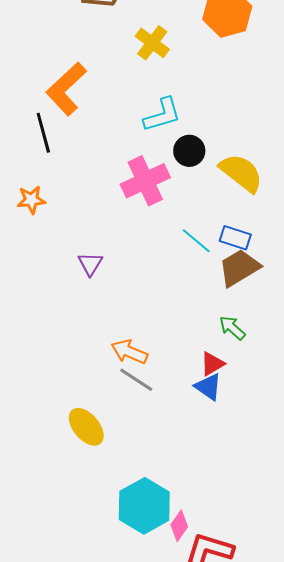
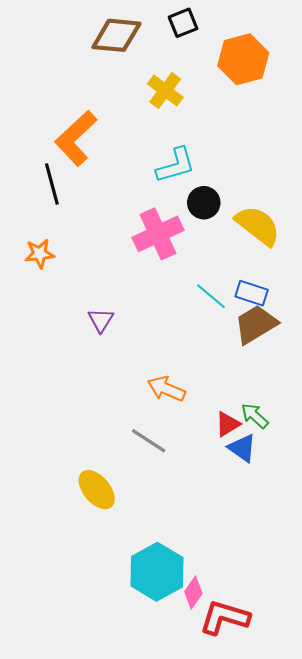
green arrow: (232, 328) -> (255, 416), moved
orange arrow: (129, 352) -> (166, 389), moved
blue triangle: (208, 387) -> (242, 448), moved

